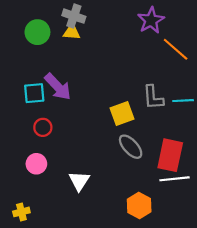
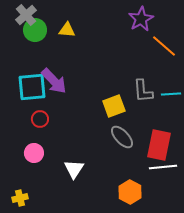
gray cross: (74, 16) -> (26, 15), moved, turned 30
cyan square: (34, 93) -> (32, 87), size x1.4

